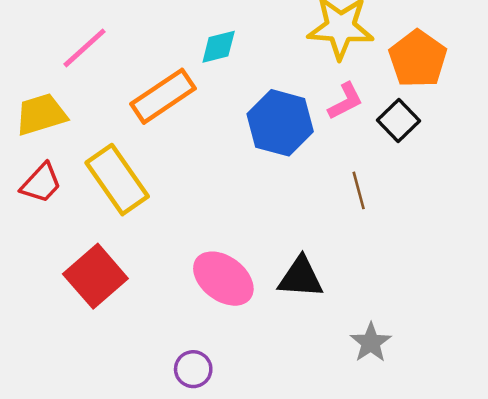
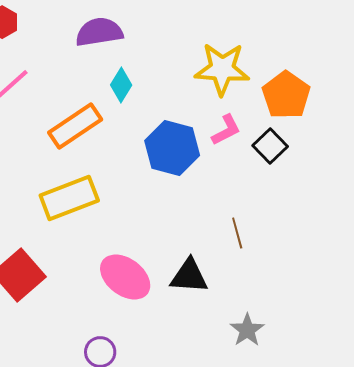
cyan diamond: (219, 47) -> (121, 85), turned -44
yellow rectangle: (117, 180) -> (69, 198), moved, turned -76
brown line: (359, 190) -> (237, 233), moved

